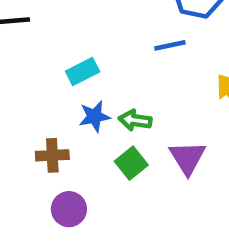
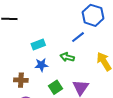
blue line: (170, 45) -> (78, 37), turned -32
green arrow: (135, 120) -> (67, 57), moved

